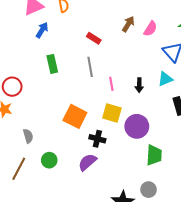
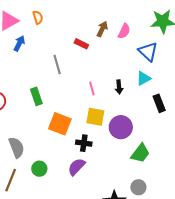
red rectangle: (94, 38) -> (81, 44), moved
green rectangle: (52, 64) -> (36, 96), moved
gray line: (90, 67) -> (57, 65), moved
gray semicircle: (28, 136) -> (16, 147), size x1.5
green trapezoid: (154, 155) -> (140, 153), turned 40

